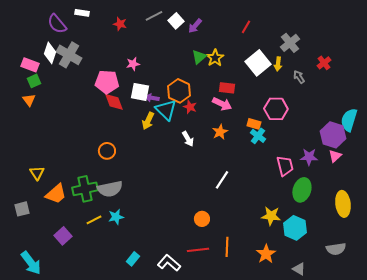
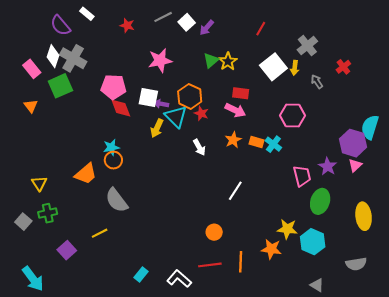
white rectangle: (82, 13) -> (87, 14), turned 32
pink star: (133, 64) -> (160, 60), moved, size x1.6
pink rectangle: (30, 65) -> (32, 69), turned 30
green square: (34, 81) -> (60, 86), moved, size x1.6
orange rectangle: (254, 124) -> (256, 142), moved
purple star: (309, 157) -> (328, 166), turned 30
green cross: (85, 189) -> (48, 213), moved, size x0.7
gray semicircle: (110, 189) -> (117, 200), turned 65
orange trapezoid: (56, 194) -> (86, 174), moved
gray square: (22, 209) -> (23, 222), turned -35
cyan star: (116, 217) -> (111, 147), moved
orange star: (266, 254) -> (271, 249), moved, turned -30

